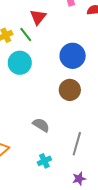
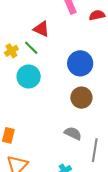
red triangle: (38, 17) -> (41, 29), turned -36
gray semicircle: (41, 125) -> (73, 133), moved

